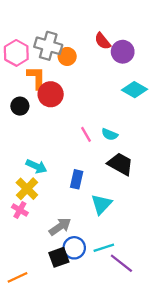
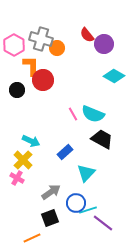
cyan semicircle: (110, 134) -> (93, 114), size x1.6
blue rectangle: (77, 179) -> (65, 152), turned 35
blue circle: (74, 248) -> (76, 203), moved
orange line: (18, 277) -> (32, 238), moved

